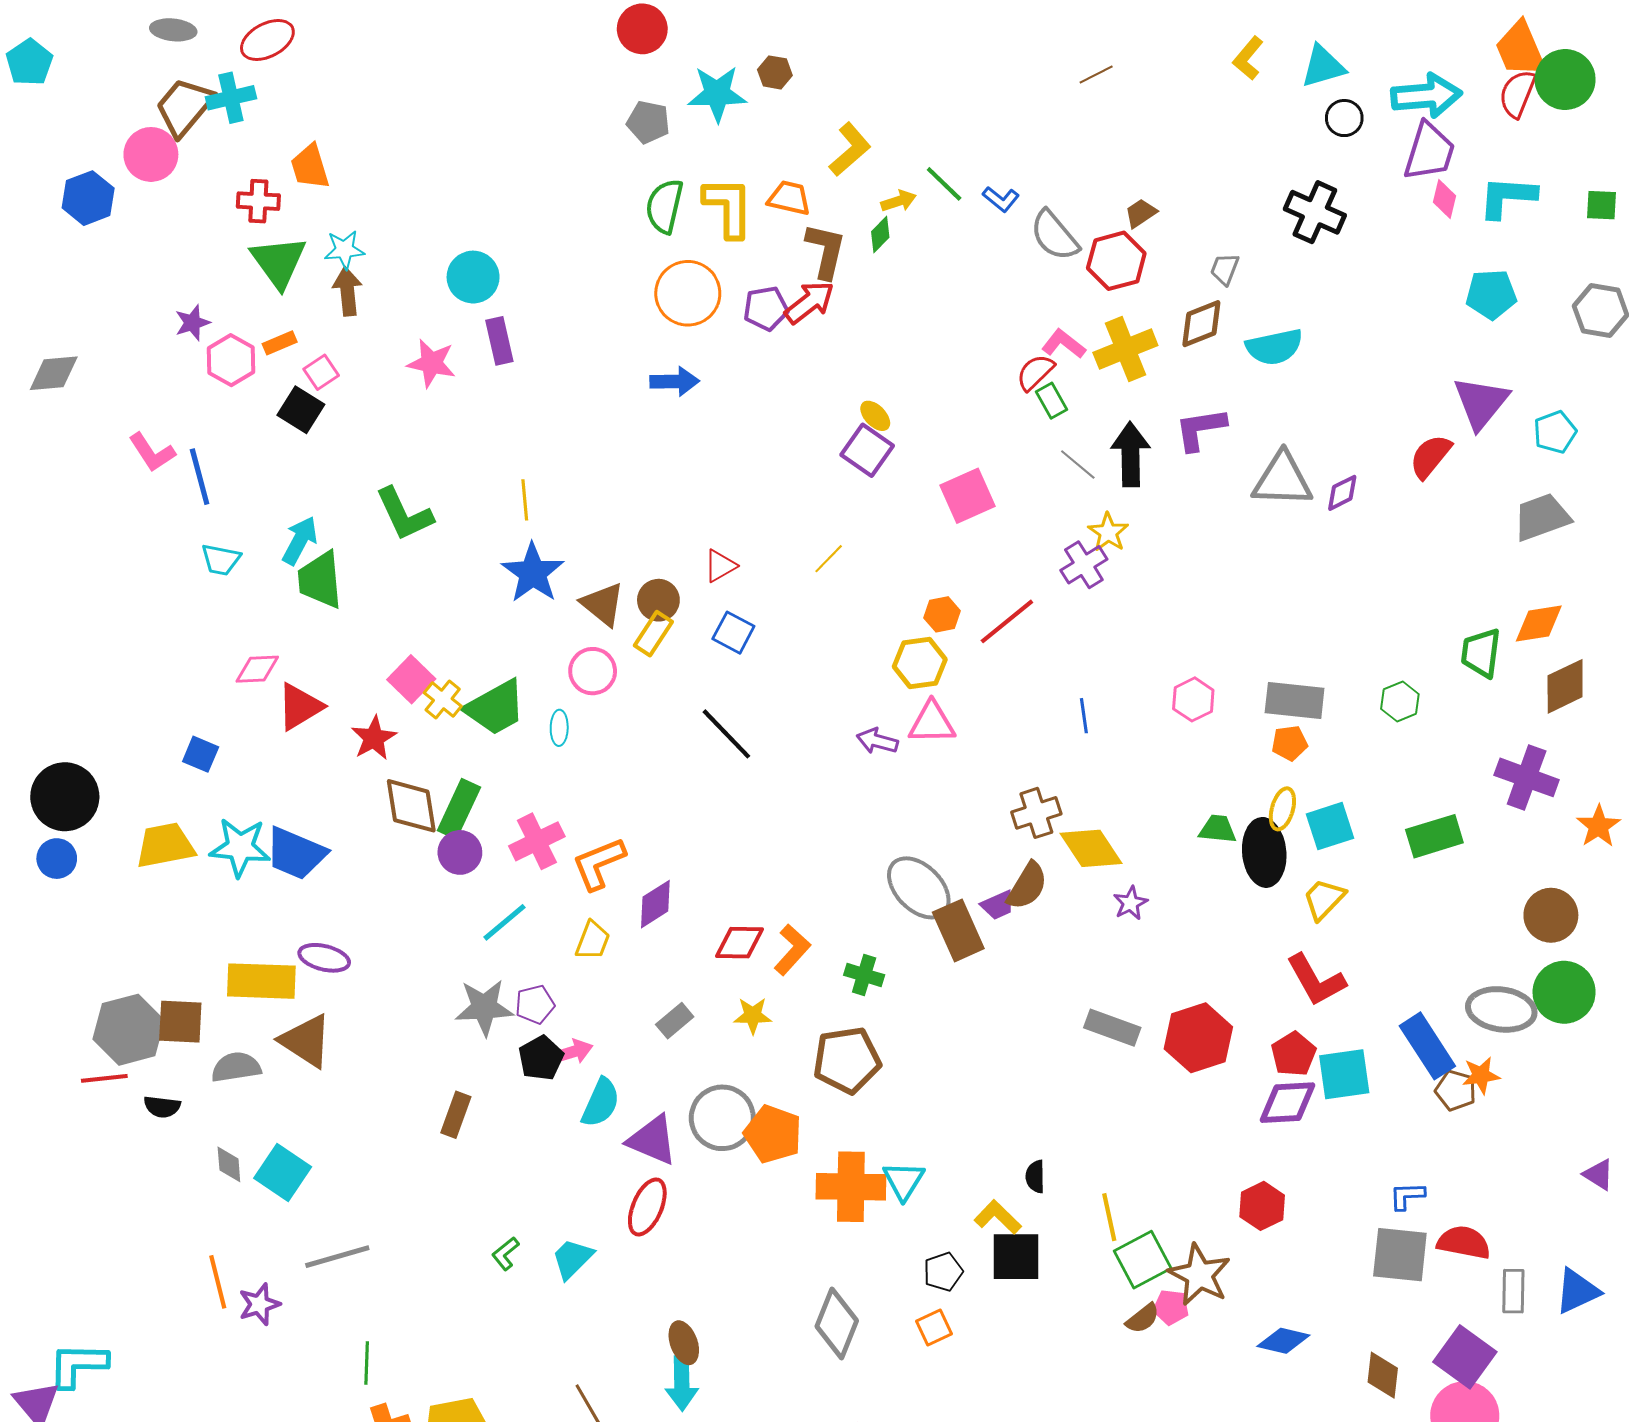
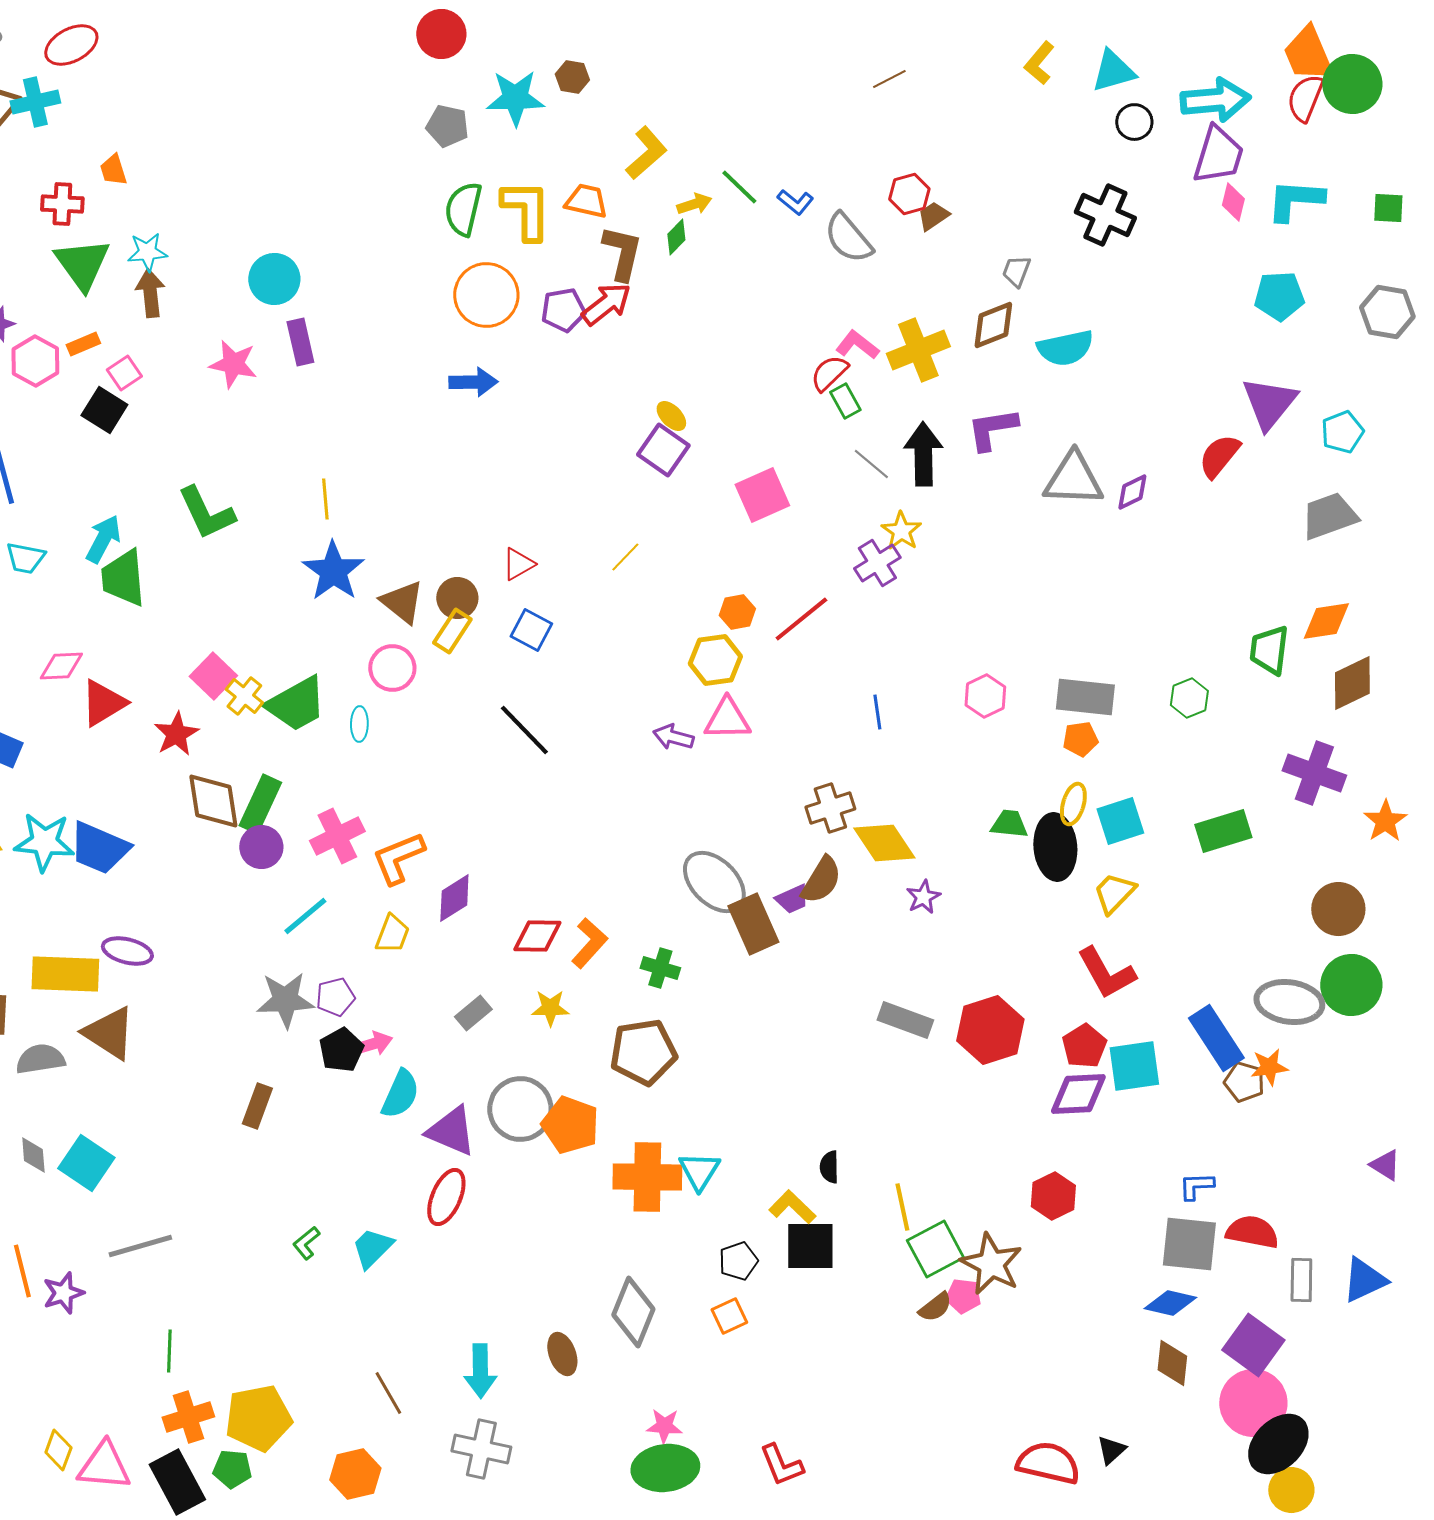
orange trapezoid: (310, 167) -> (113, 170), size x0.7
red hexagon: (1116, 261) -> (909, 194), moved, size x0.7
blue diamond: (1283, 1341) -> (1170, 1303), moved
brown ellipse: (684, 1343) -> (562, 1354), moved

